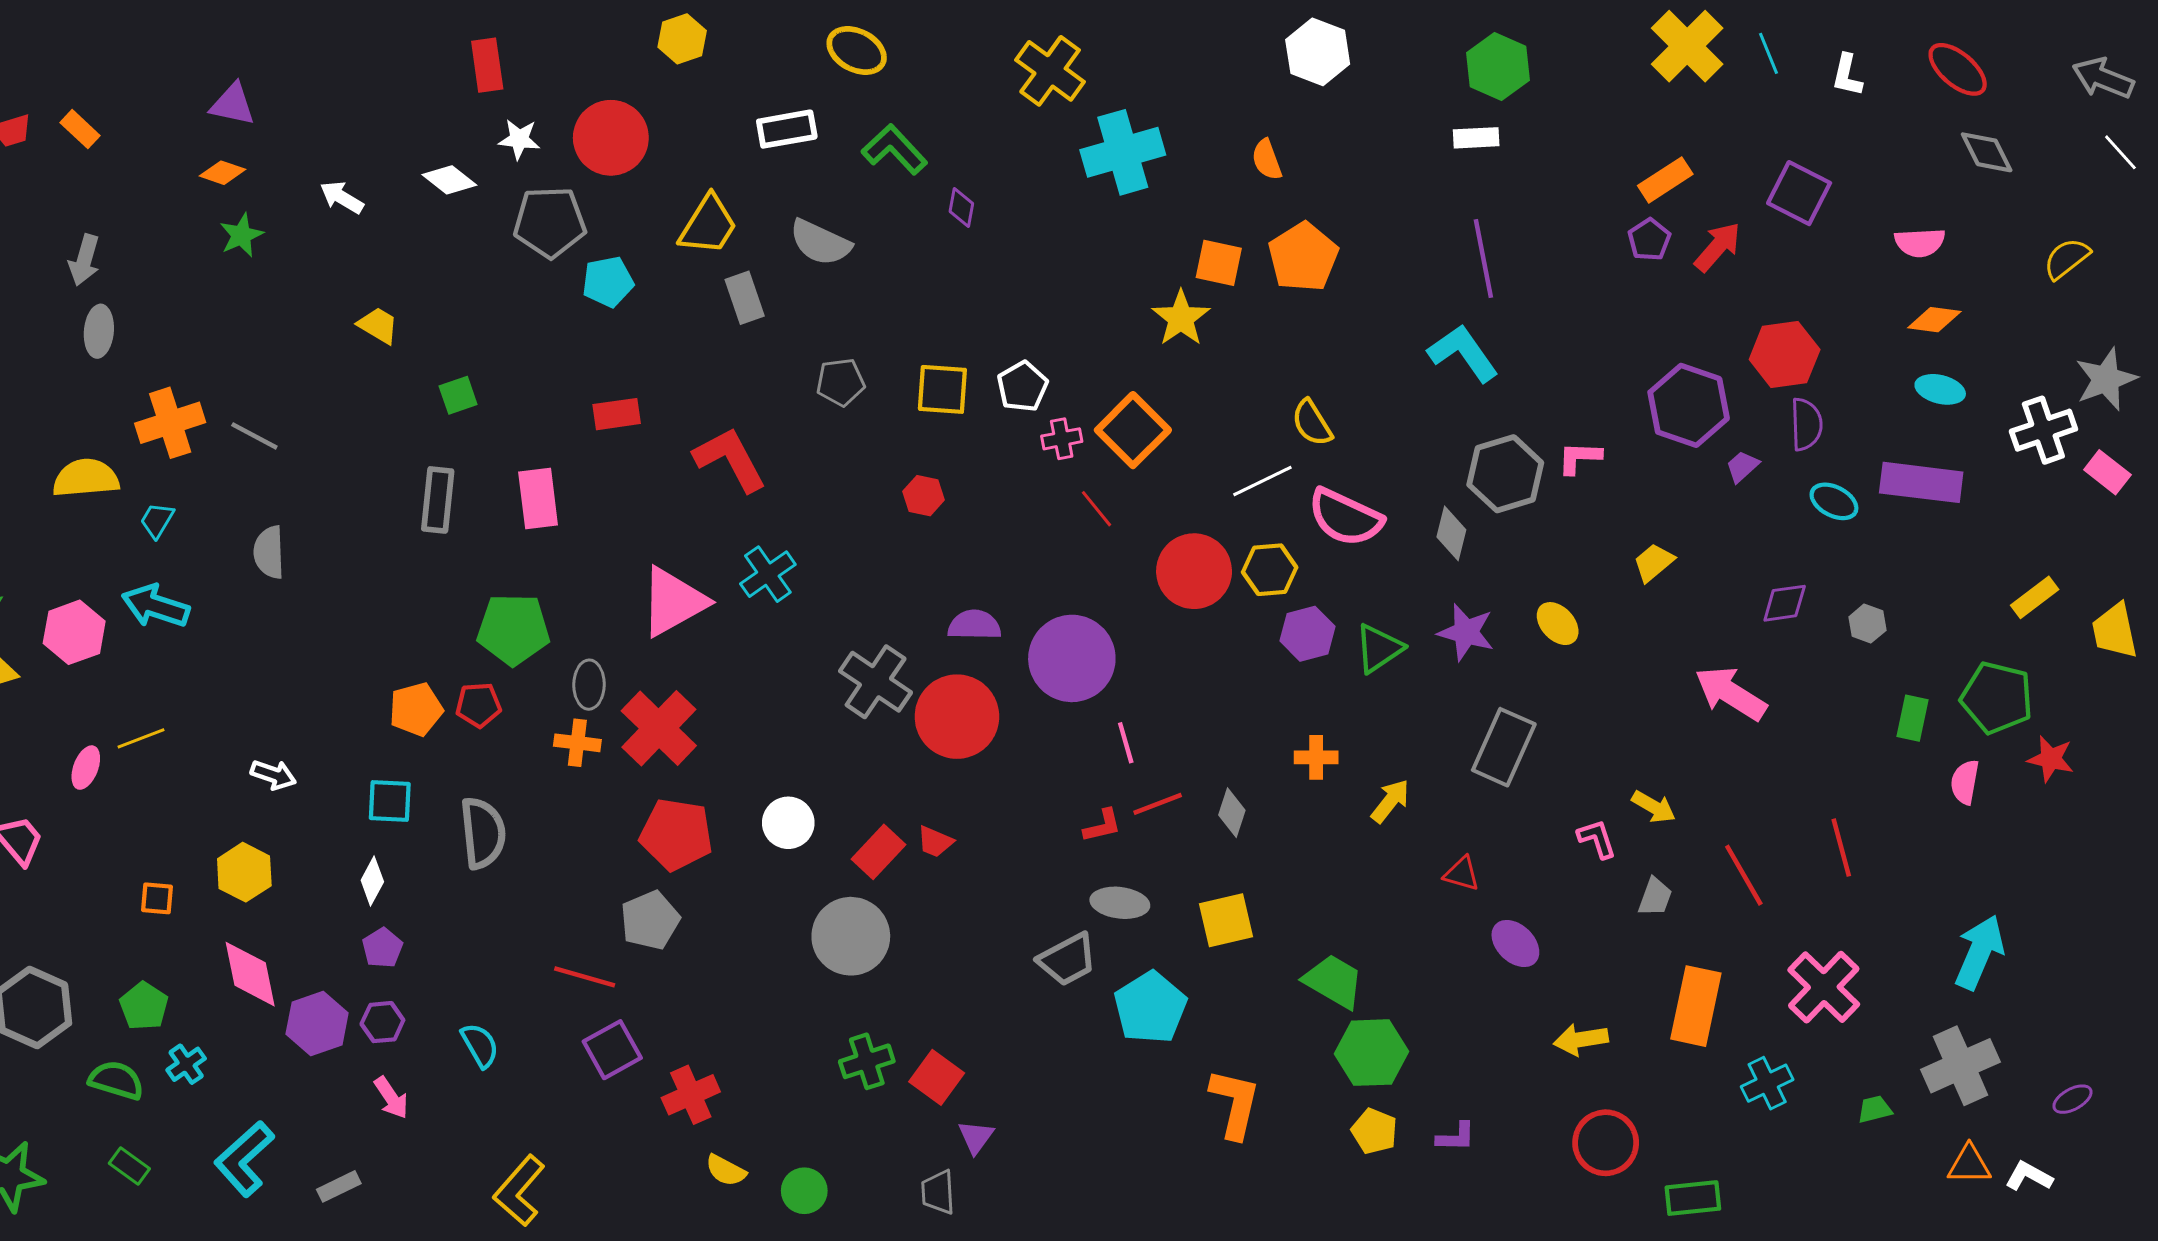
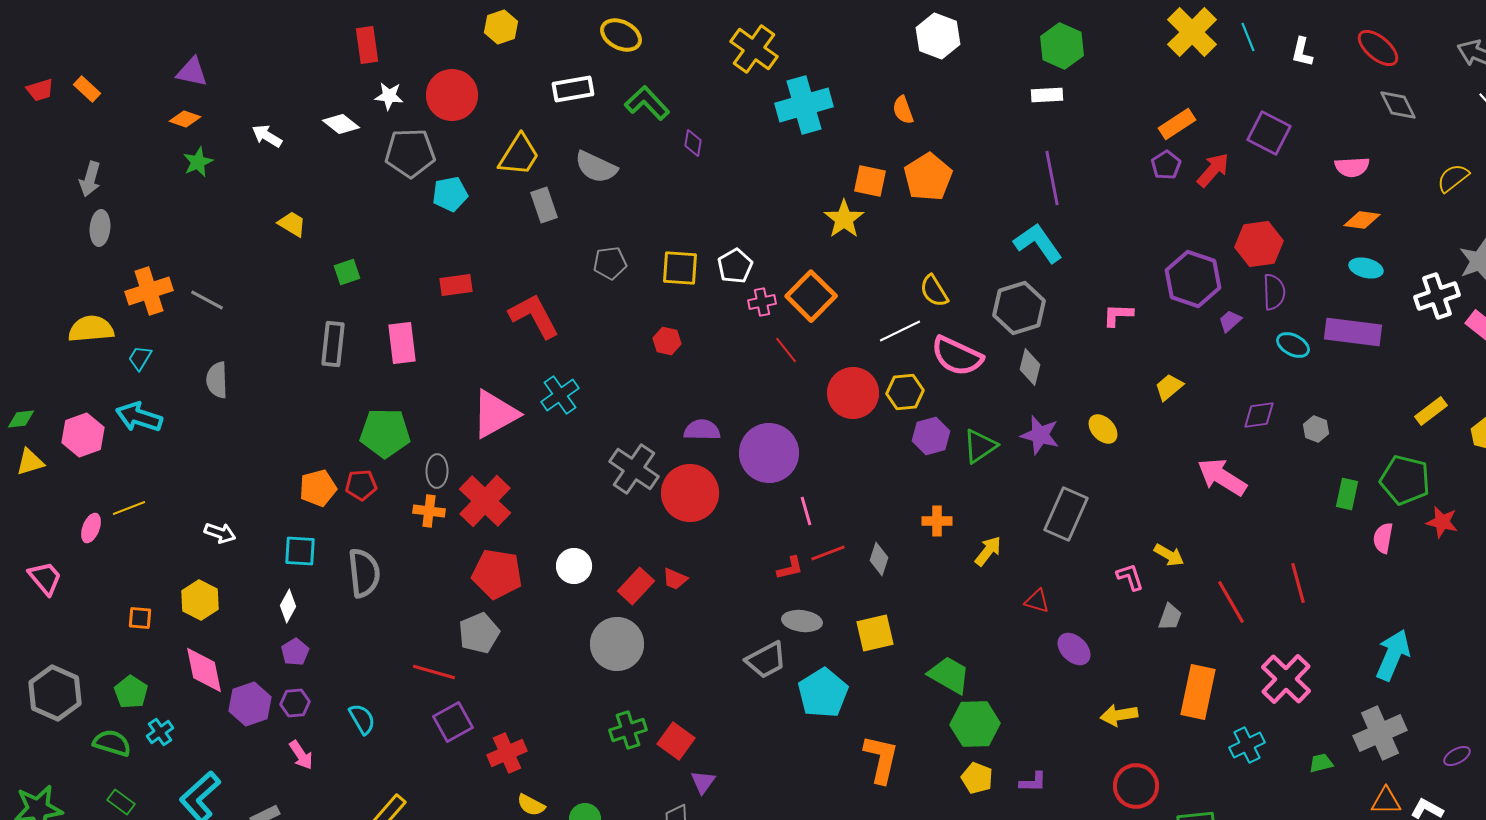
gray hexagon: (1505, 474) -> (1019, 308), moved

